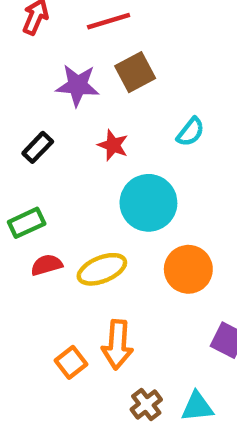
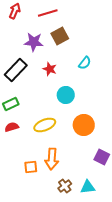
black rectangle: (38, 147) -> (16, 70), size x1.6
cyan circle: (148, 203) -> (66, 95), size x0.7
red semicircle: (47, 265) -> (12, 127), moved
orange square: (71, 362) -> (31, 167), turned 32

